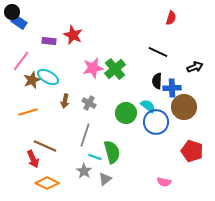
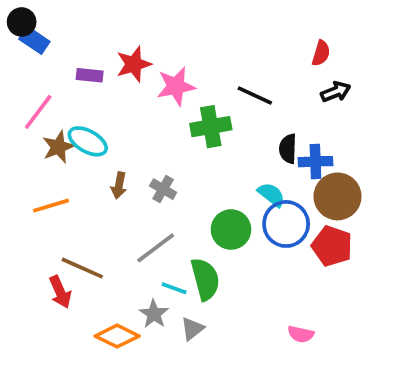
red semicircle: (171, 18) -> (321, 53), moved
red star: (73, 35) -> (134, 64), turned 30
black line: (158, 52) -> (255, 95), moved
black arrow: (195, 67) -> (336, 92), moved
pink star: (93, 68) -> (176, 86), moved
green cross: (115, 69) -> (211, 127), turned 30
green circle: (126, 113) -> (231, 229), moved
gray line: (85, 135) -> (156, 248), turned 35
red pentagon: (192, 151) -> (332, 246), moved
orange diamond: (47, 183) -> (117, 336), moved

